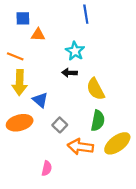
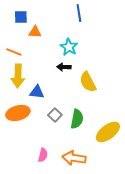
blue triangle: (40, 100) -> (37, 92), turned -35
green semicircle: (98, 121) -> (77, 119), moved
orange arrow: (80, 147) -> (74, 158), moved

